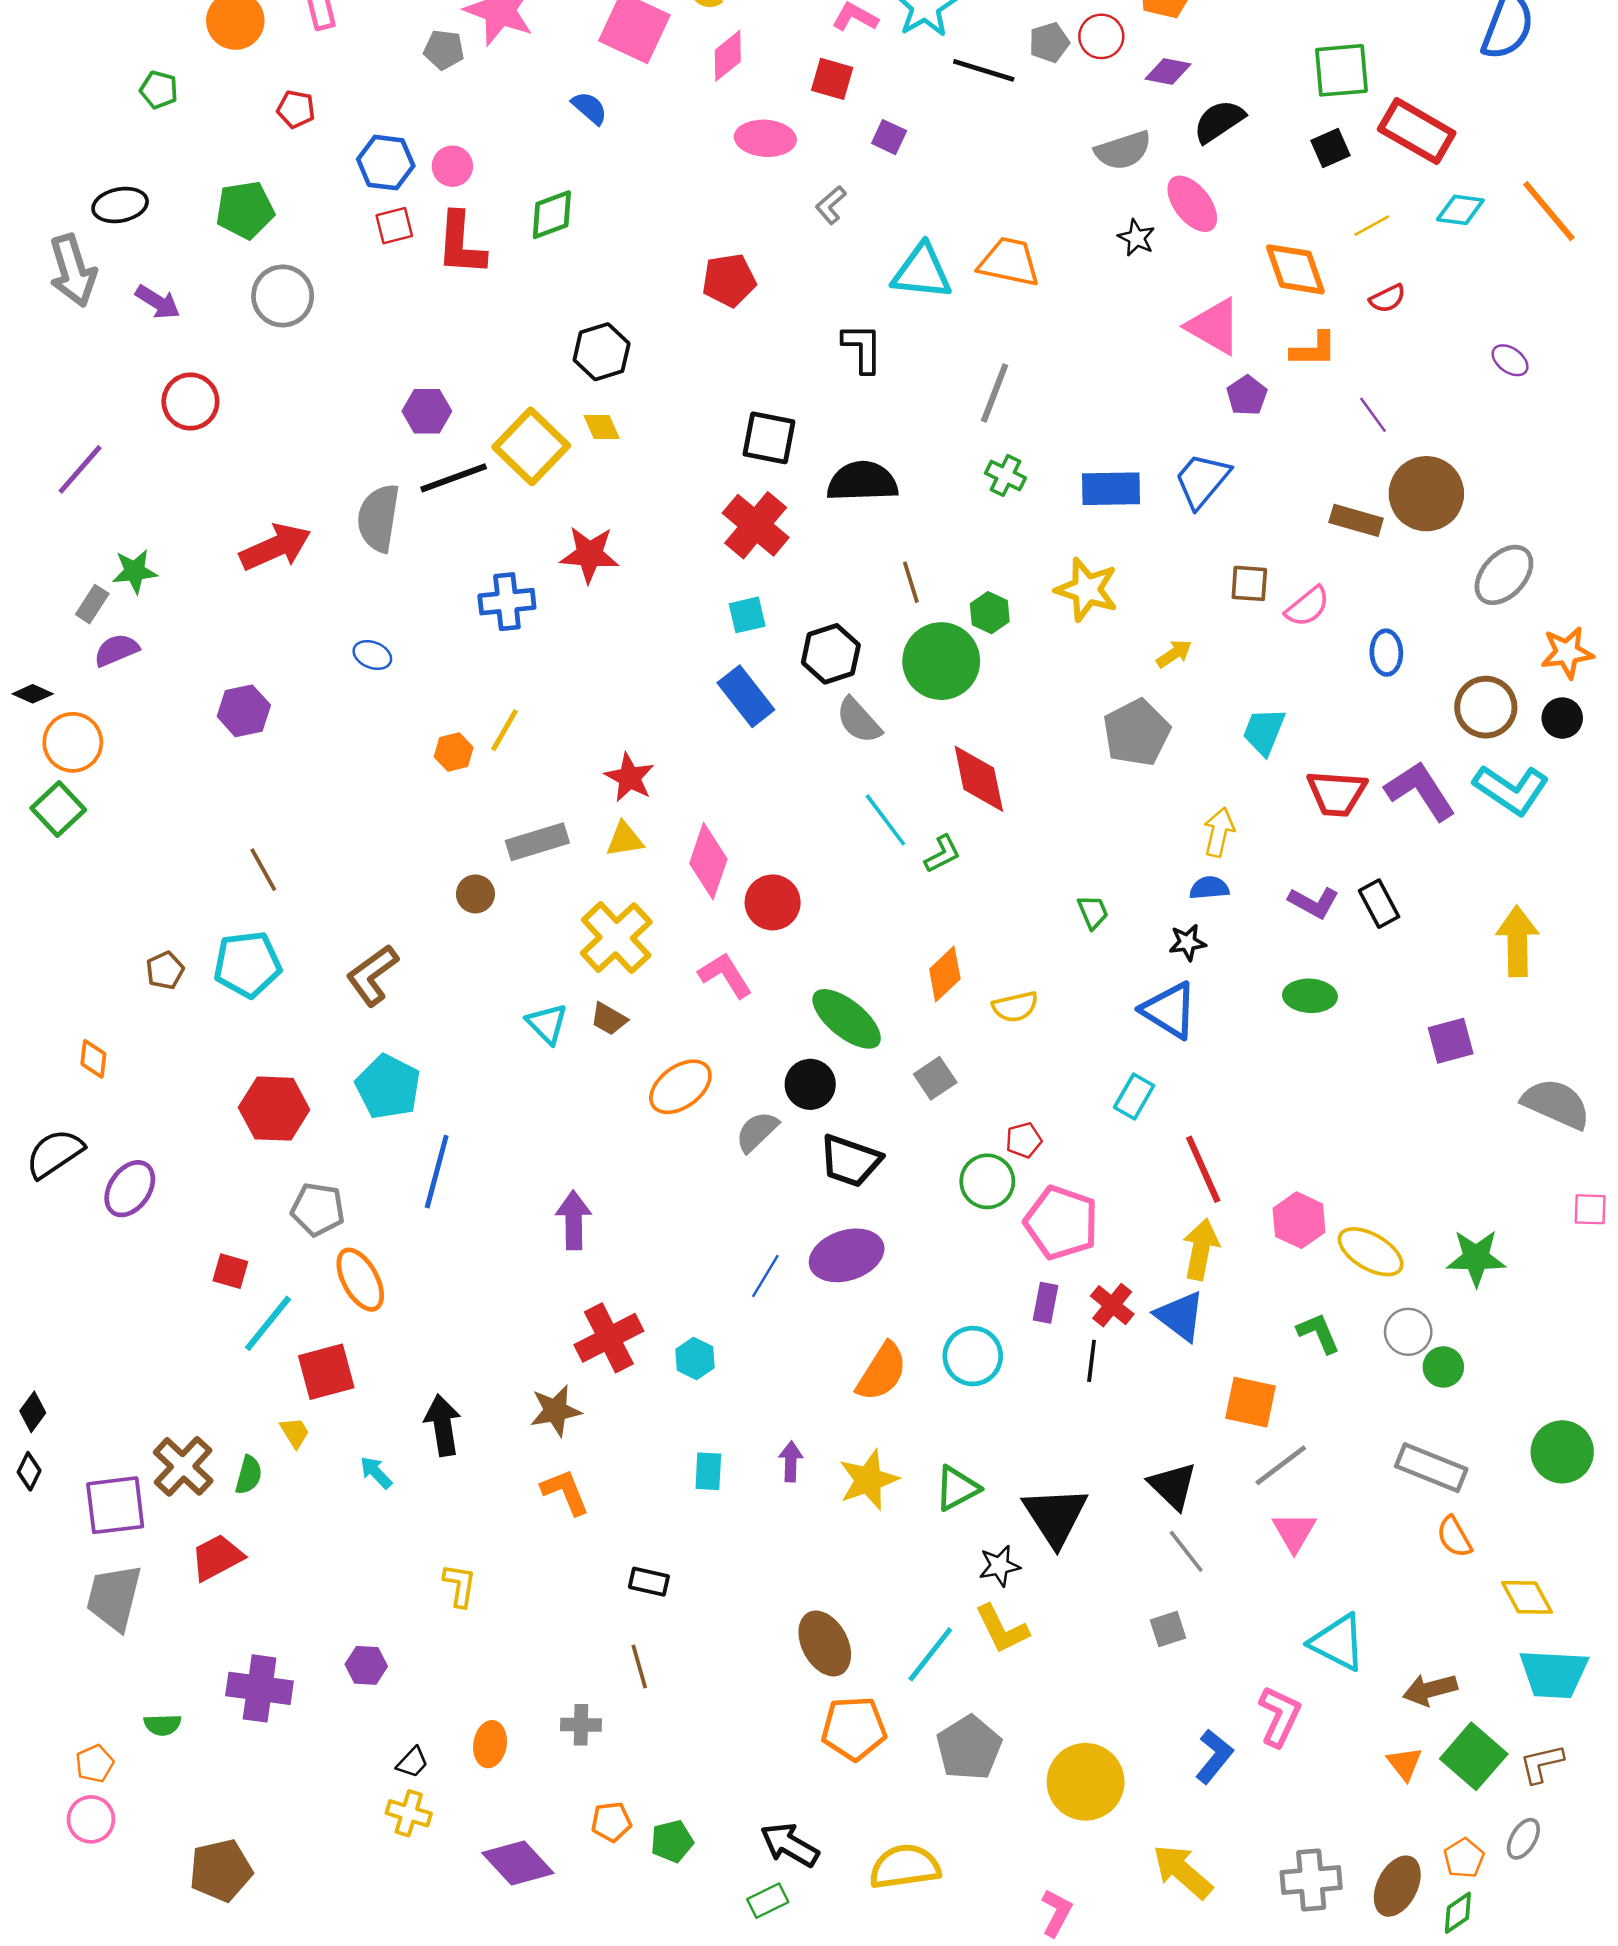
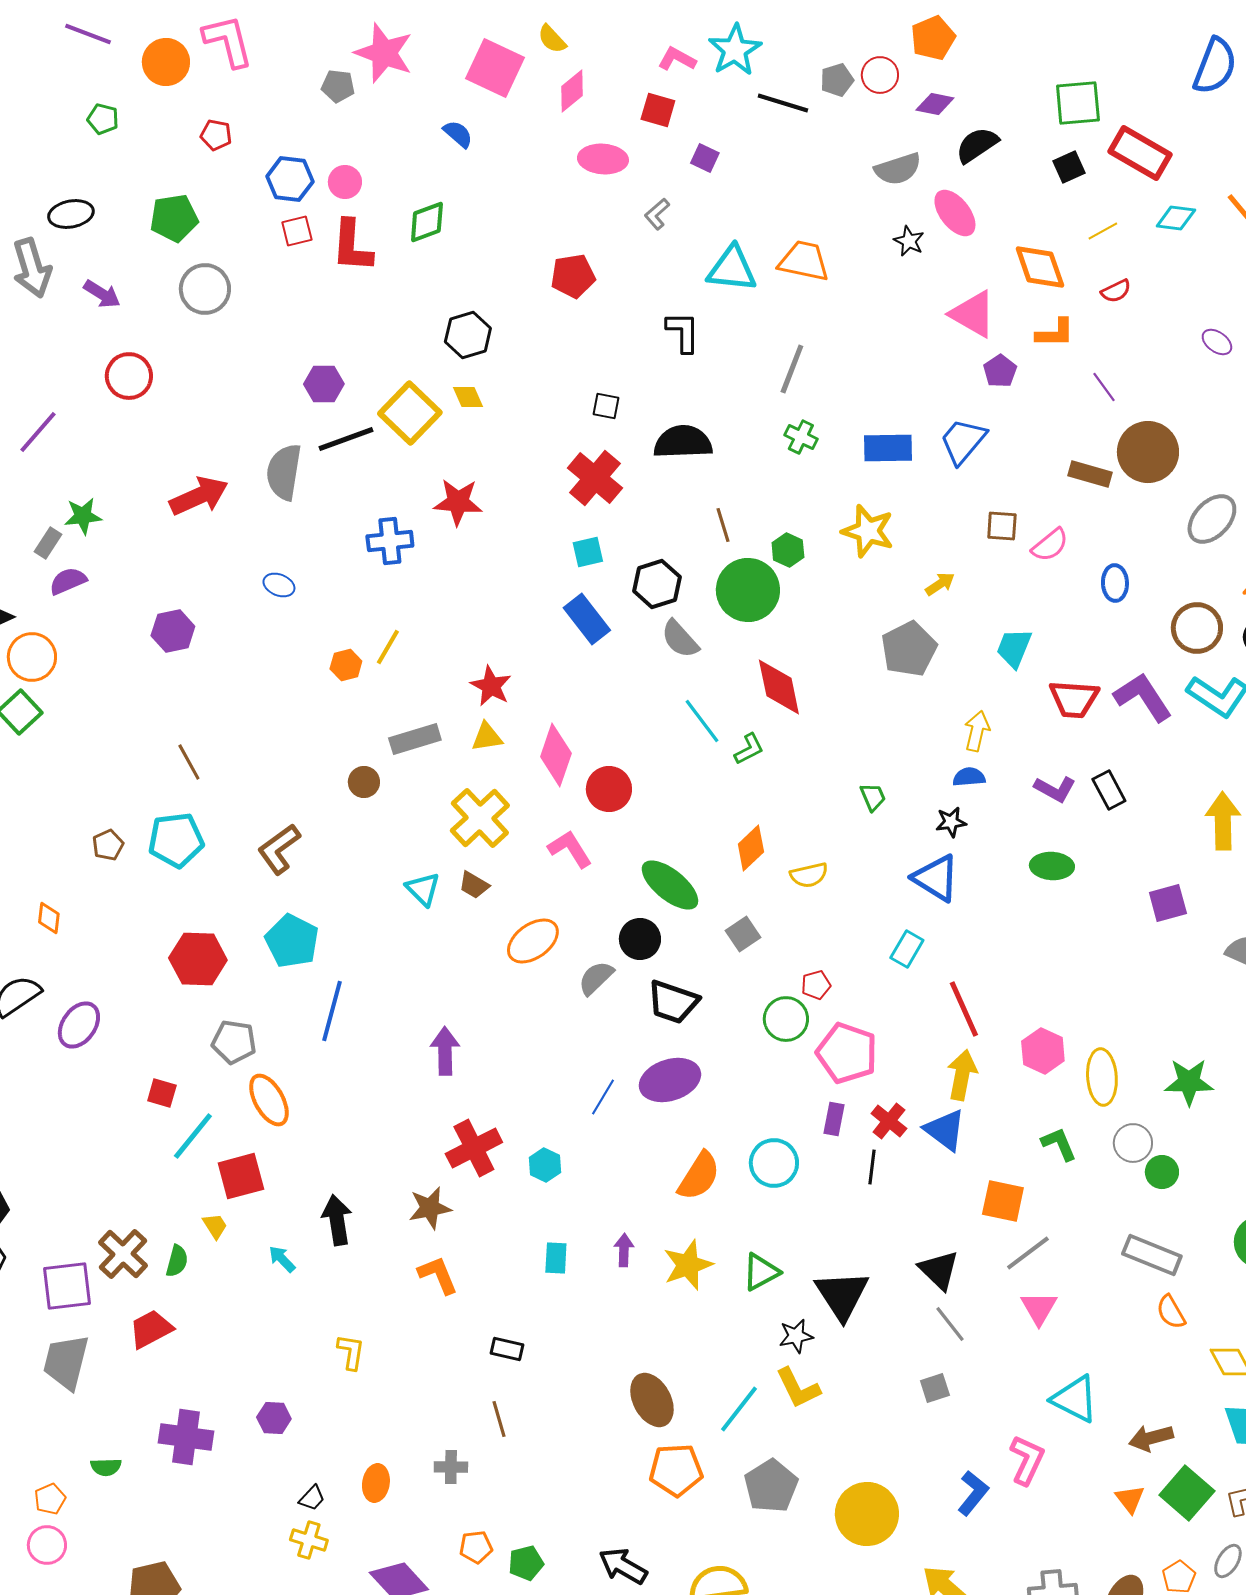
black square: (769, 438) -> (606, 406), size x0.6
yellow ellipse: (1371, 1252) -> (1102, 1077), turned 56

